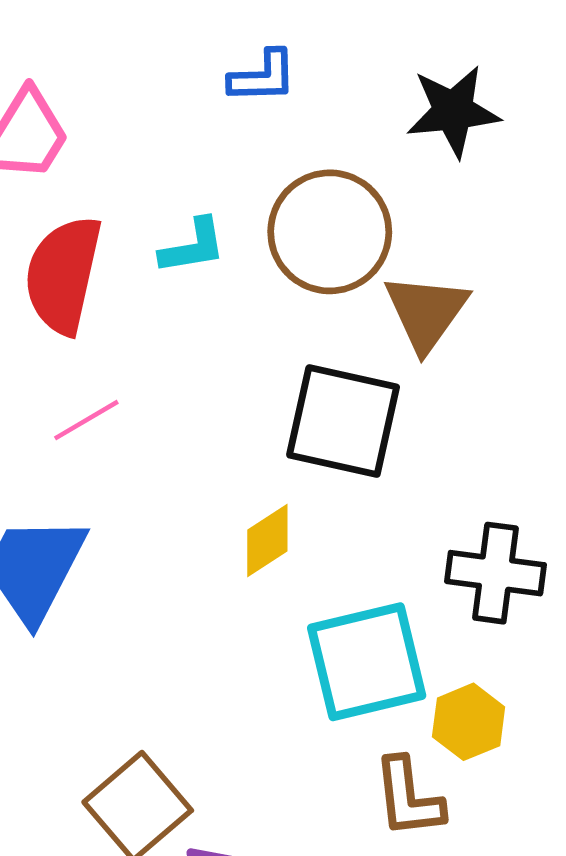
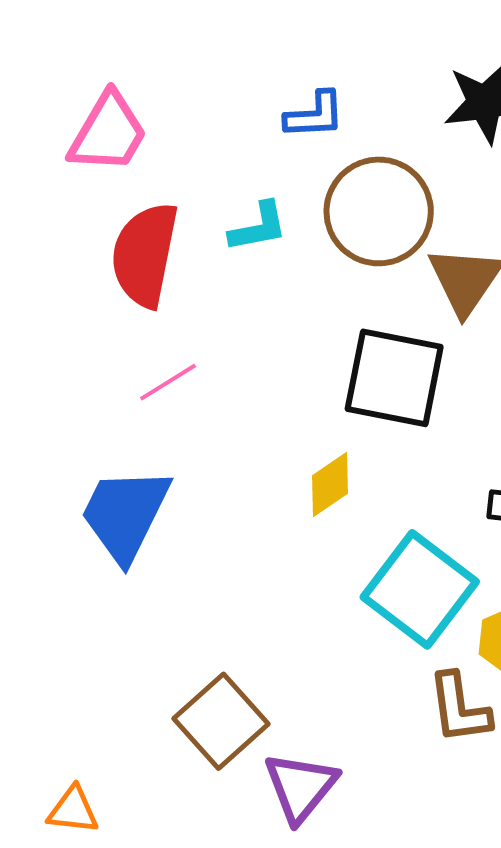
blue L-shape: (263, 77) -> (315, 115), moved
cyan square: (367, 662) -> (420, 589), turned -38

